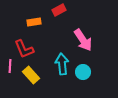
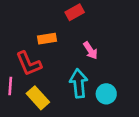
orange rectangle: (34, 22) -> (47, 39), moved
pink arrow: (83, 40) -> (90, 50), moved, size x0.6

